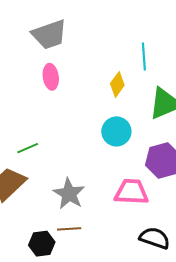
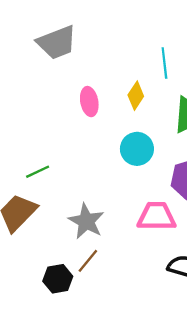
pink ellipse: (51, 77) -> (89, 102), moved
brown line: (69, 229) -> (88, 261), turned -45

